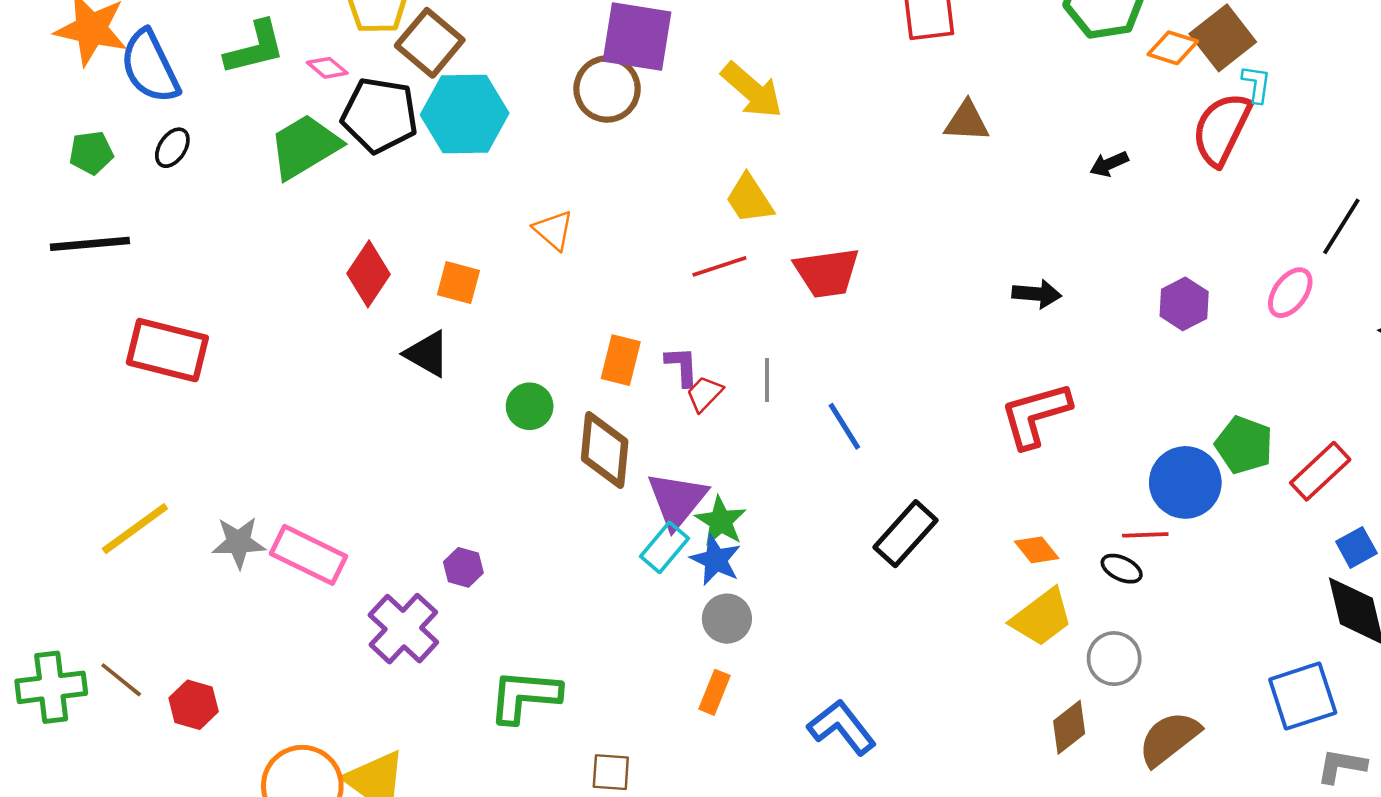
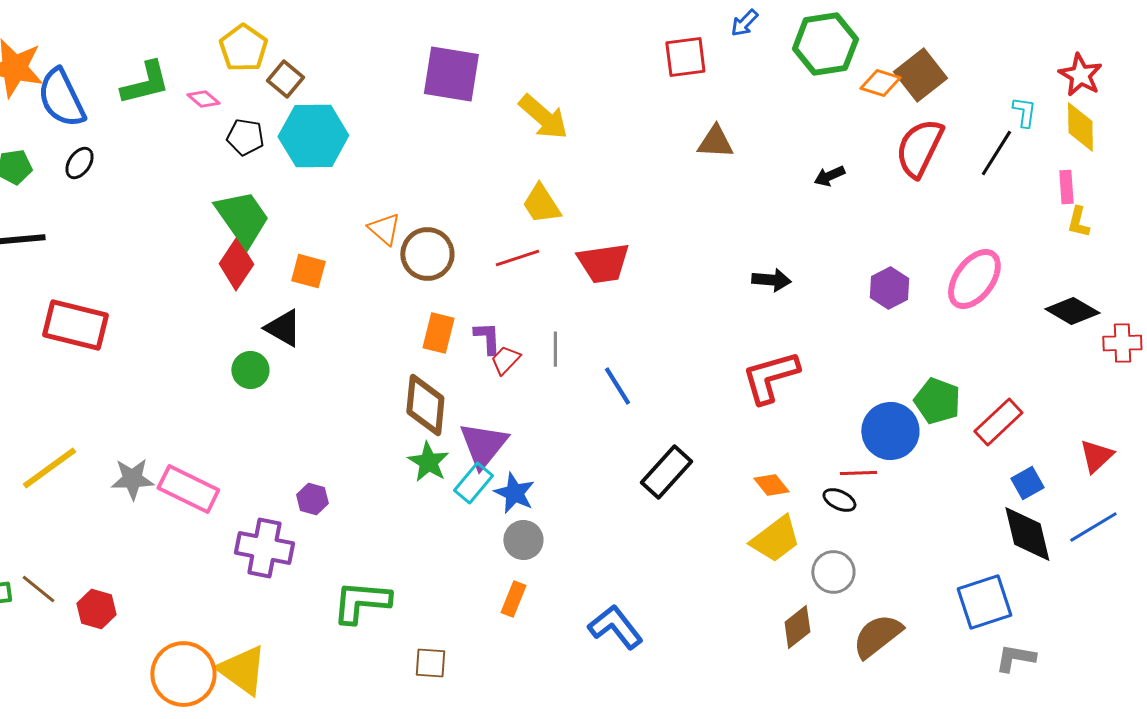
brown square: (430, 43) -> (285, 79), size x0.7
cyan L-shape: (1256, 84) -> (1024, 112), moved
brown circle: (607, 89) -> (427, 254), moved
black pentagon: (380, 115) -> (245, 137), size x0.6
green trapezoid: (305, 146) -> (242, 218), moved, turned 86
black line: (1341, 226) -> (996, 153), moved
pink ellipse: (1290, 293) -> (974, 279), size x1.5
green circle: (530, 406) -> (250, 370), moved
green star: (721, 521) -> (428, 462), moved
purple cross: (403, 629) -> (264, 548), turned -32

